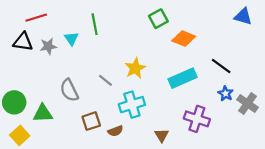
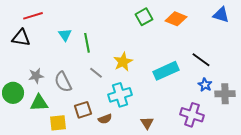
green line: (95, 24) -> (87, 43), moved
orange diamond: (184, 39) -> (176, 19), moved
gray star: (48, 46) -> (36, 76), moved
gray cross: (248, 103) -> (225, 94), turned -36
purple cross: (197, 119) -> (192, 115), moved
yellow square: (20, 135) -> (58, 123), moved, turned 36

